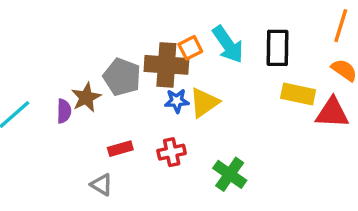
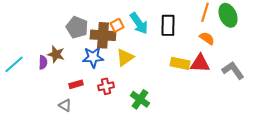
gray pentagon: (122, 77) -> (77, 27), moved
yellow rectangle: (298, 94) -> (180, 63), moved
brown star: (86, 97) -> (56, 54), turned -30
blue star: (177, 101) -> (93, 57), moved, size x1.5

